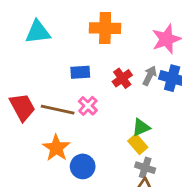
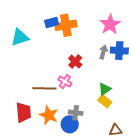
blue rectangle: (80, 72) -> (52, 23), moved
red cross: (122, 78) -> (75, 62), moved
red trapezoid: (22, 107) -> (23, 112), moved, turned 35
gray cross: (145, 168) -> (76, 113), moved

